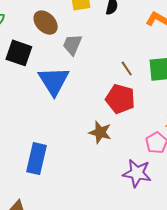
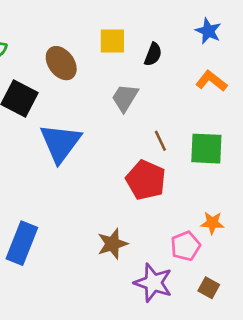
gray trapezoid: (72, 45) -> (125, 98), moved
brown star: (100, 132) -> (112, 244), moved, turned 30

